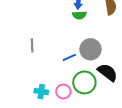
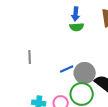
gray circle: (90, 49) -> (85, 73), moved

